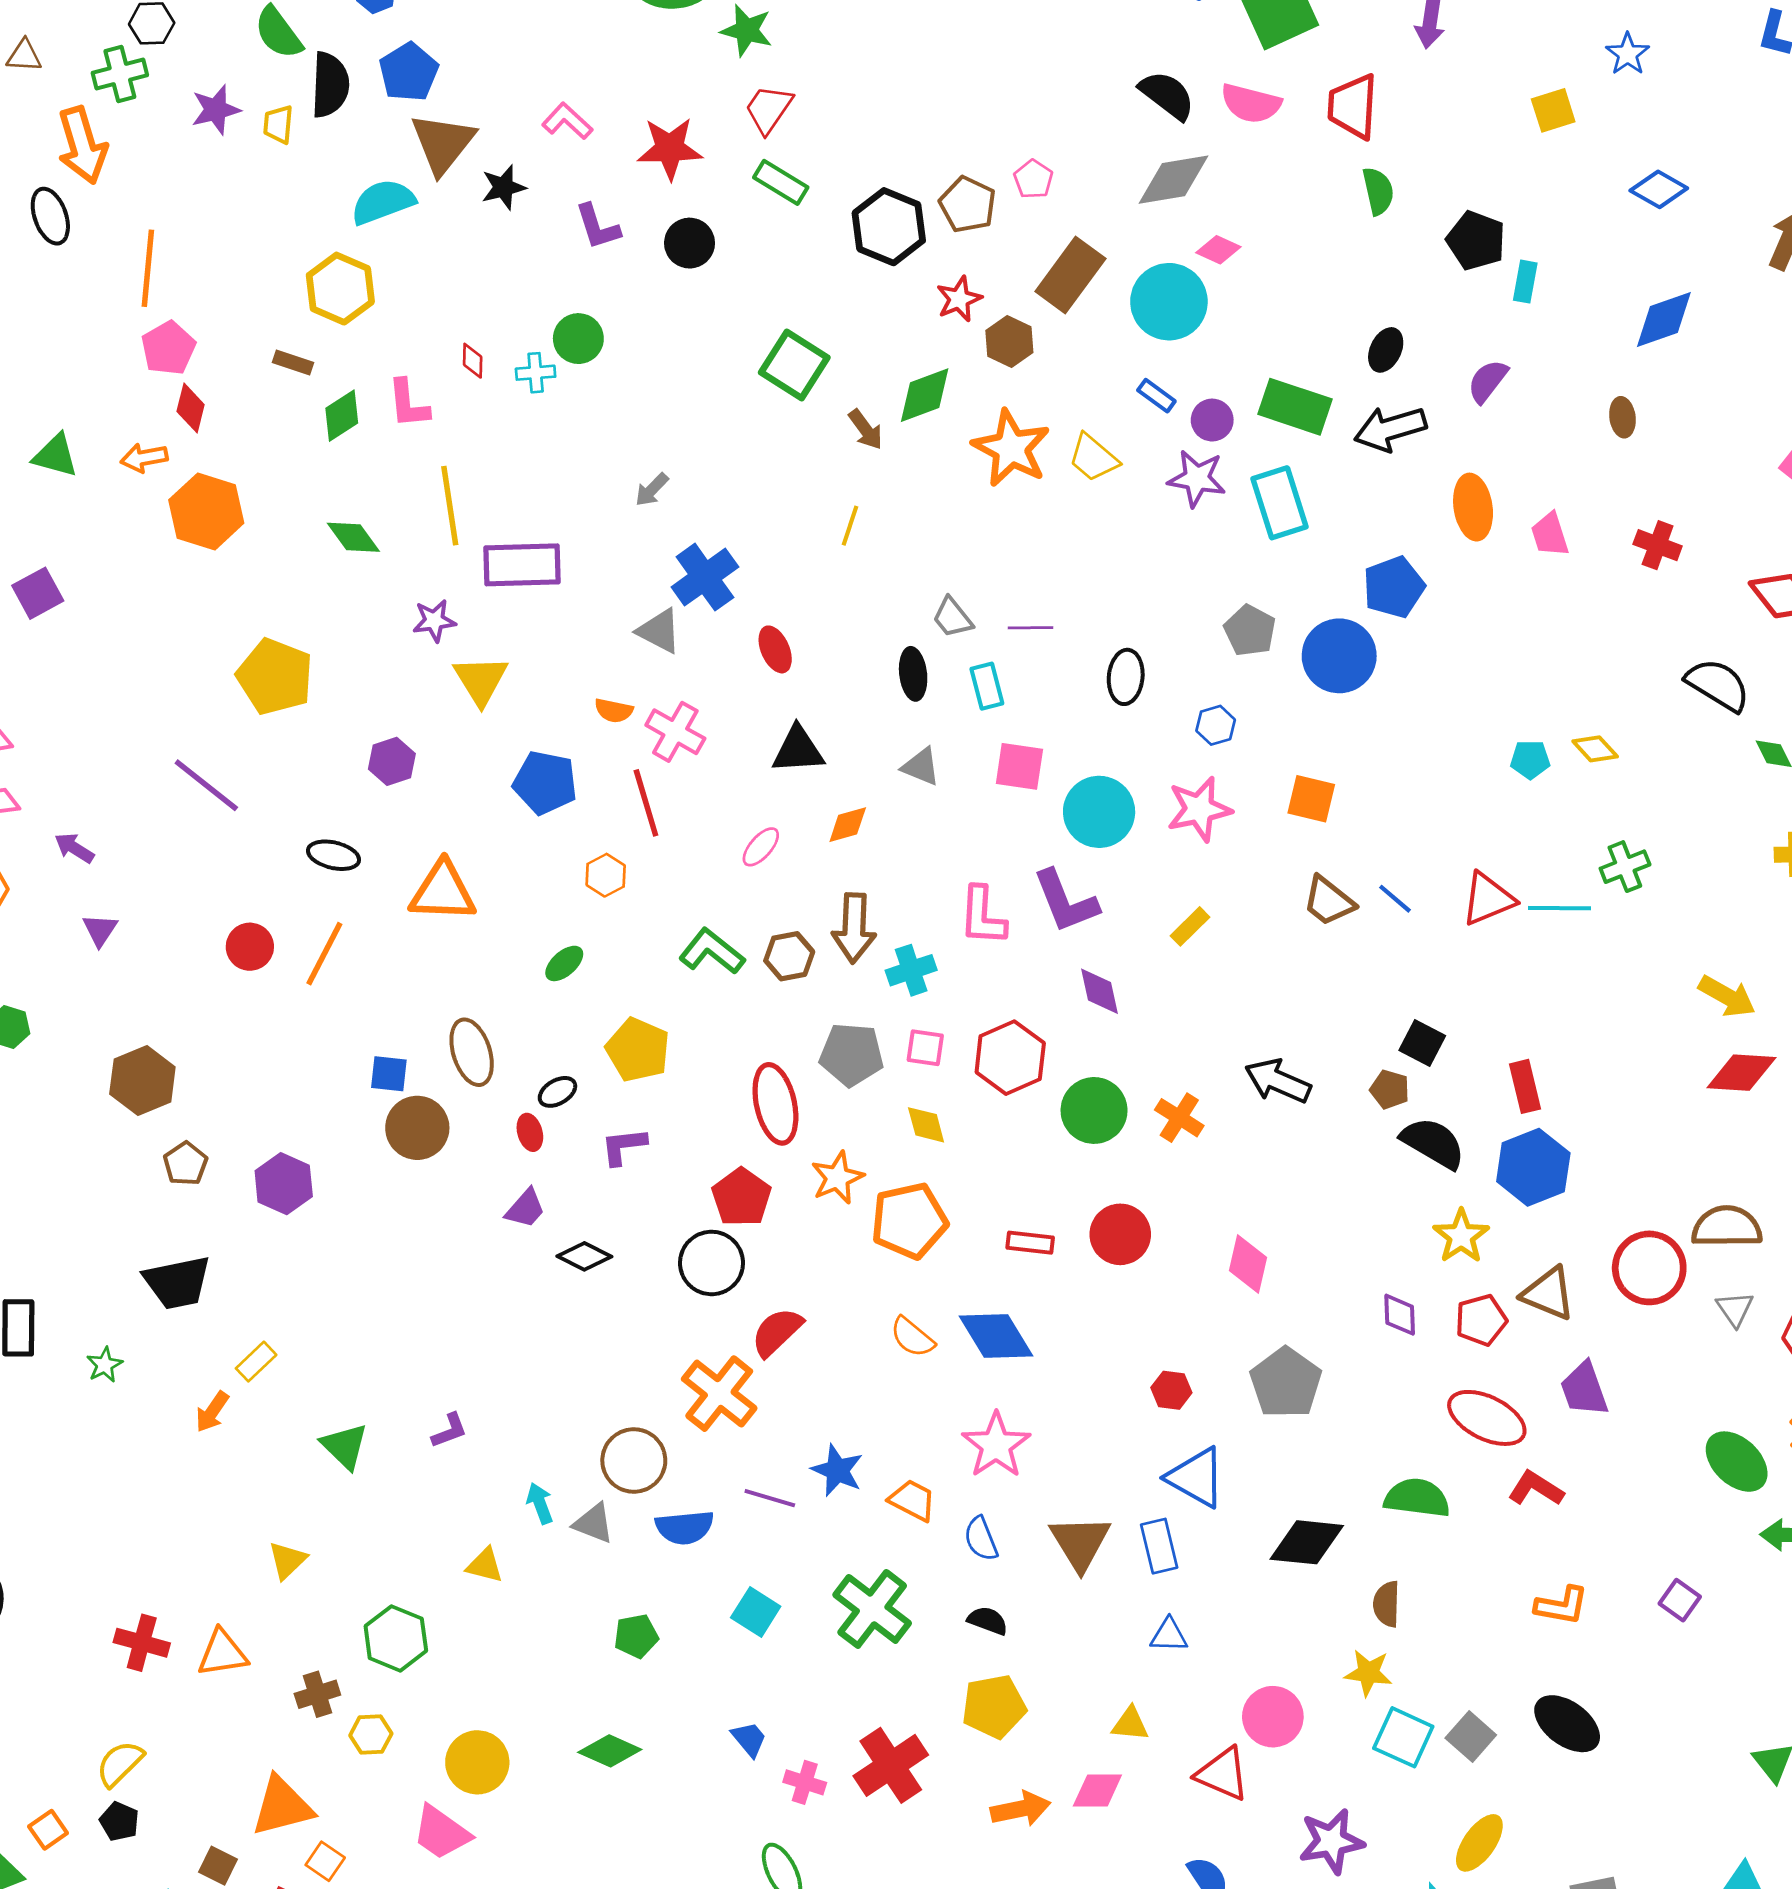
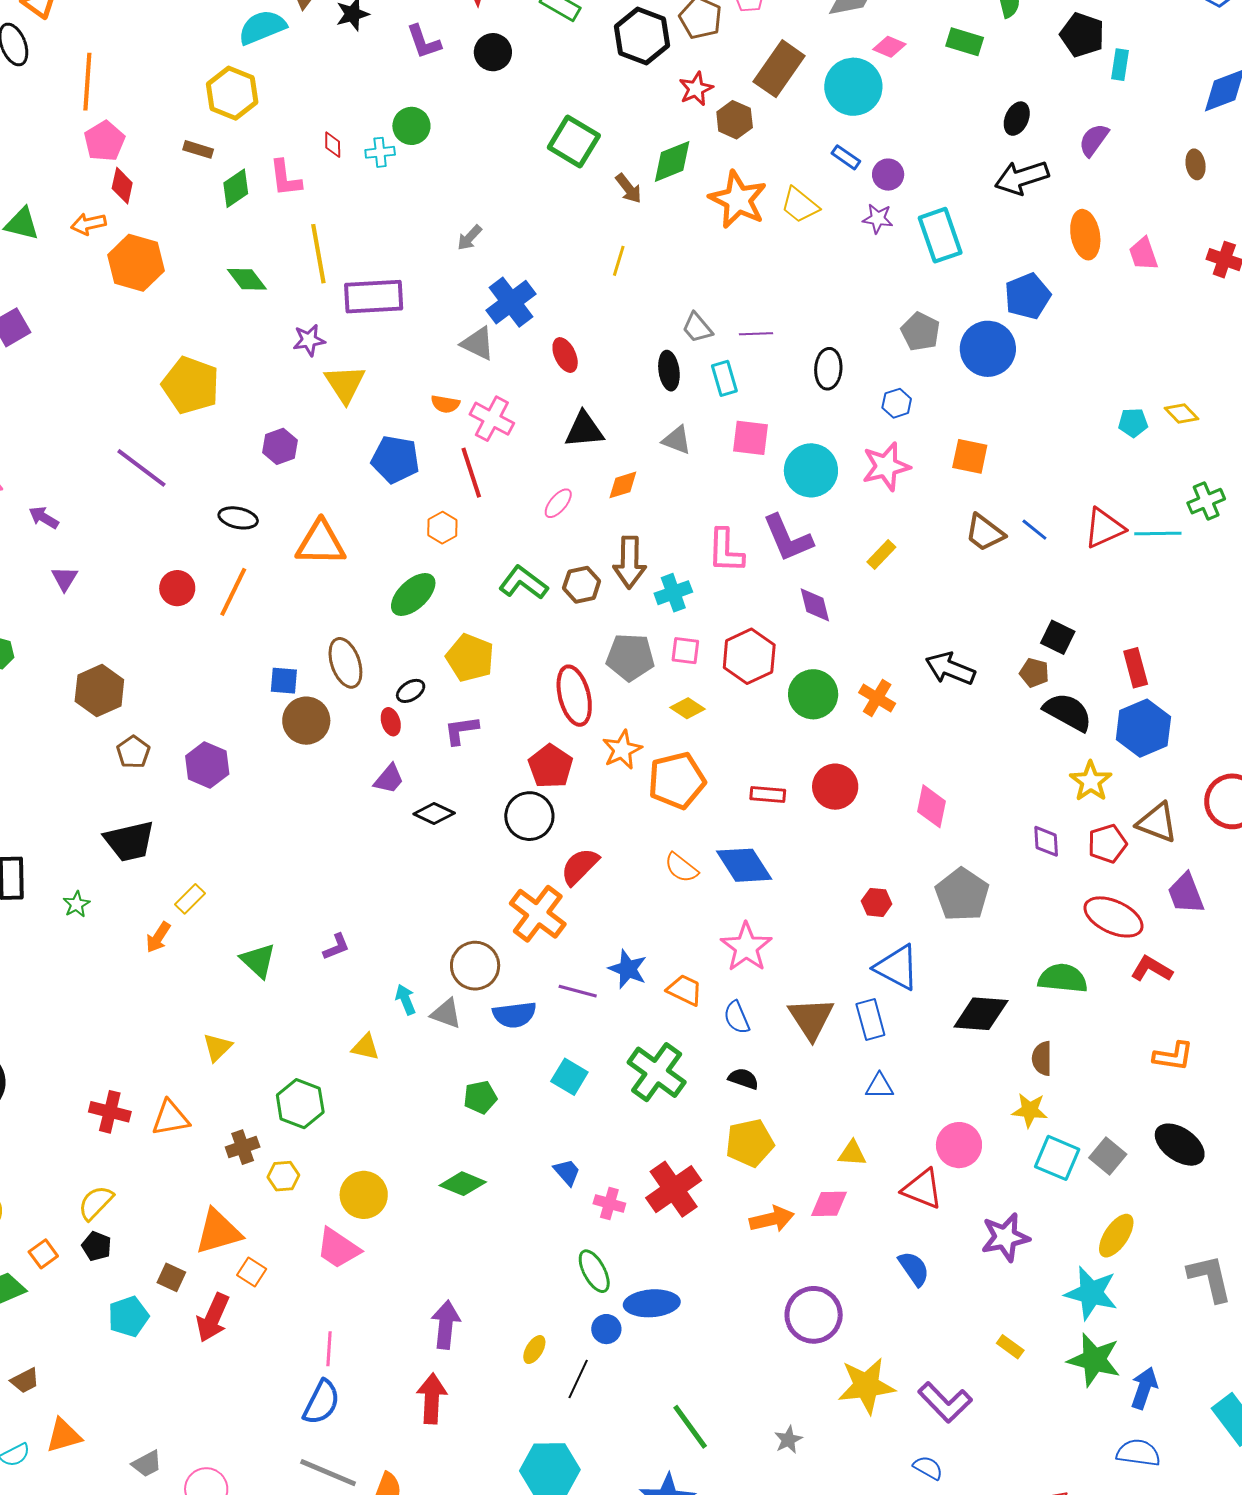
green rectangle: (1295, 407) -> (965, 42), moved, size x0.7
purple star: (1197, 478) -> (878, 219), size x0.7
green ellipse: (564, 963) -> (413, 595), size x1.6
yellow diamond: (926, 1125) -> (688, 708), turned -40

